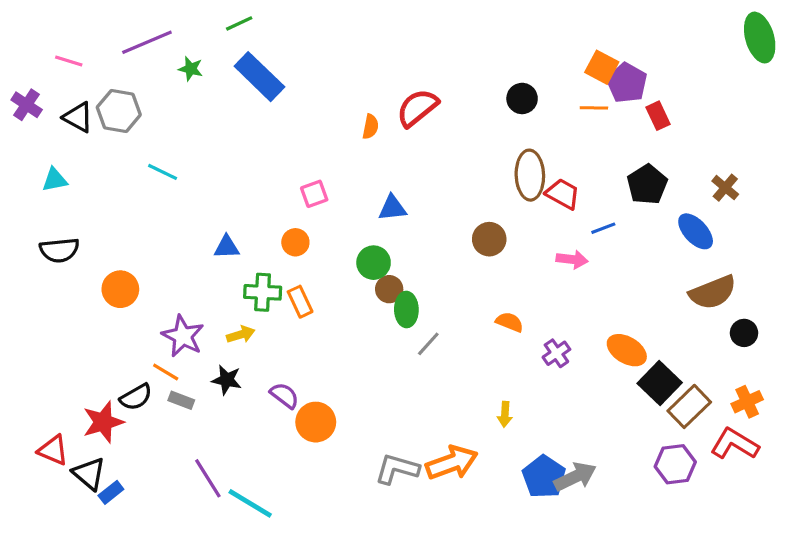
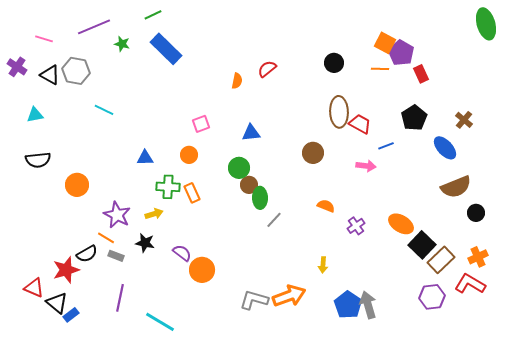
red semicircle: (417, 108) -> (267, 69), size x0.7
gray arrow: (575, 477) -> (368, 305), turned -80
purple line: (208, 478) -> (120, 298), moved, turned 44

